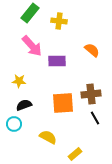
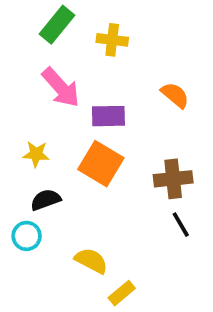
orange square: (63, 103) -> (101, 164), moved, turned 35
yellow rectangle: (75, 154) -> (122, 293), moved

